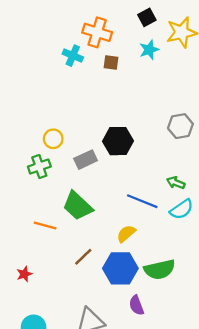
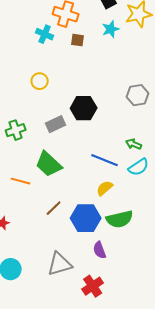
yellow circle: (53, 139) -> (40, 81), moved
yellow semicircle: (126, 234) -> (105, 188), moved

